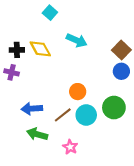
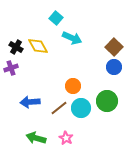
cyan square: (50, 13) -> (56, 18), moved
black cross: (17, 50) -> (16, 47), turned 32
purple cross: (12, 72) -> (11, 68), turned -32
green arrow: (37, 134) -> (36, 138), moved

